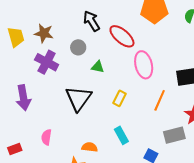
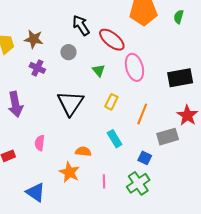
purple cross: (47, 62) -> (37, 68), size x0.7
green triangle: (98, 67) -> (99, 70), moved, turned 40
orange line: (160, 100) -> (142, 114), moved

